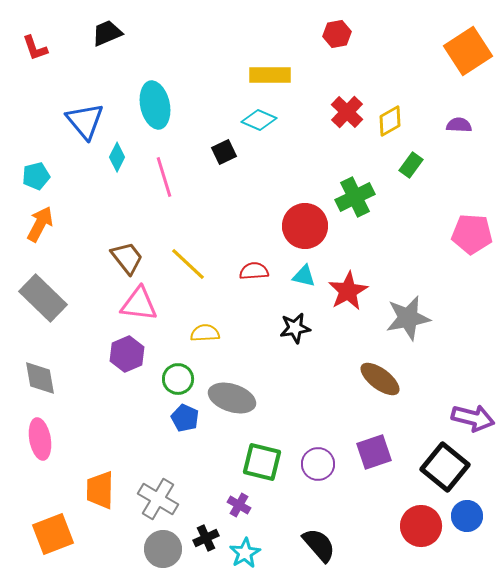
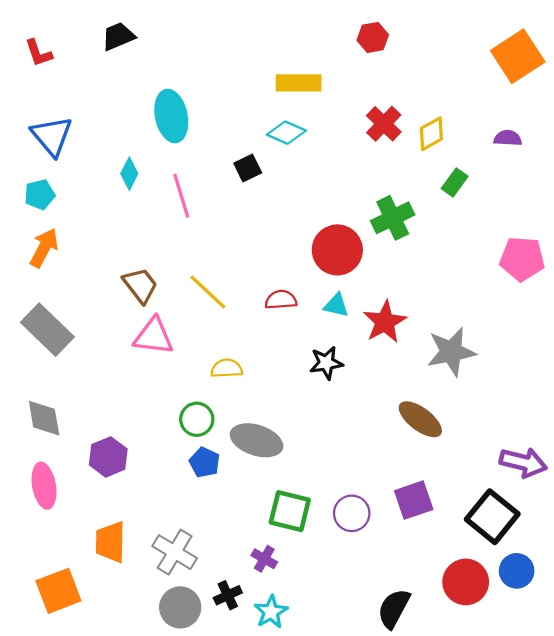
blue triangle: (85, 121) -> (52, 136), moved
purple hexagon: (127, 354) -> (108, 457), moved
black semicircle: (319, 545) -> (394, 609), moved, turned -111

